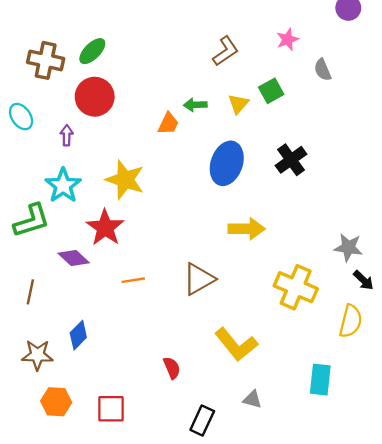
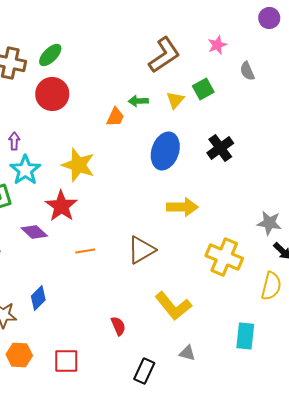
brown L-shape: (226, 51) -> (164, 55), size x1.4
purple arrow: (67, 135) -> (14, 141), moved

